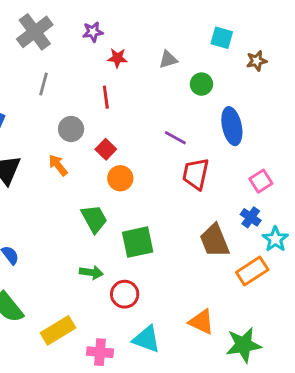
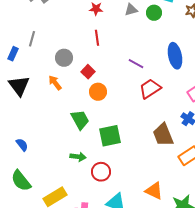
gray line: (43, 84) -> (32, 39), moved
green circle: (201, 84) -> (154, 13), moved
red line: (106, 97) -> (97, 38), moved
red trapezoid: (196, 174) -> (150, 89), turned 45

